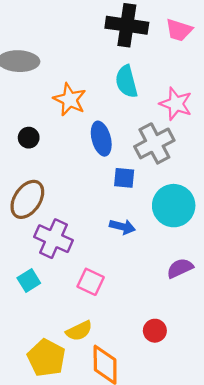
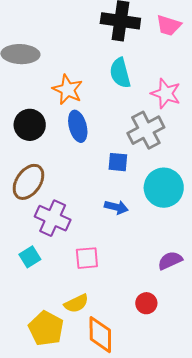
black circle: (29, 138) -> (30, 125), size x1.6
blue ellipse: (101, 139) -> (78, 126), moved
purple semicircle: (180, 268) -> (170, 260), moved
pink square: (91, 282) -> (87, 258), turned -30

